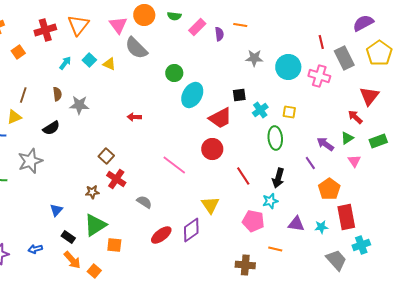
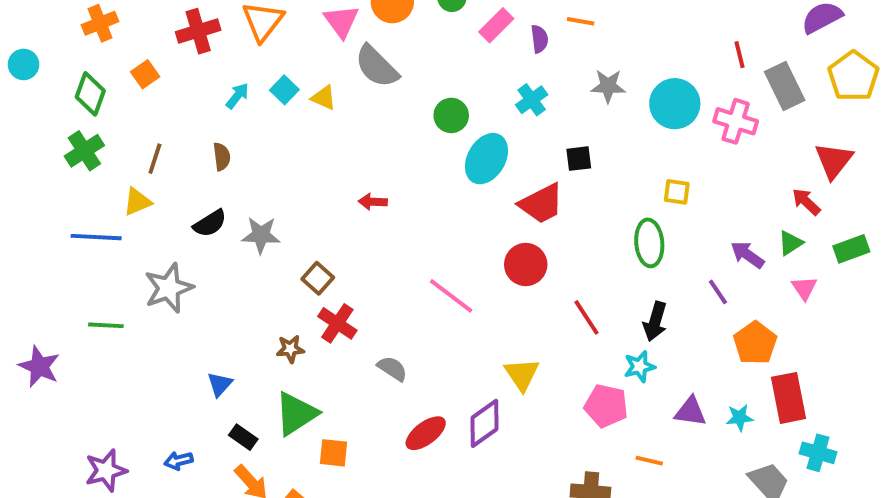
gray star: (79, 105) -> (261, 235), moved
cyan cross: (260, 110) -> (532, 100), moved
cyan cross: (361, 245) -> (818, 453), turned 36

